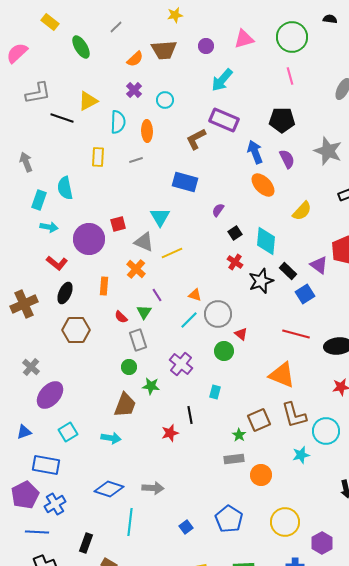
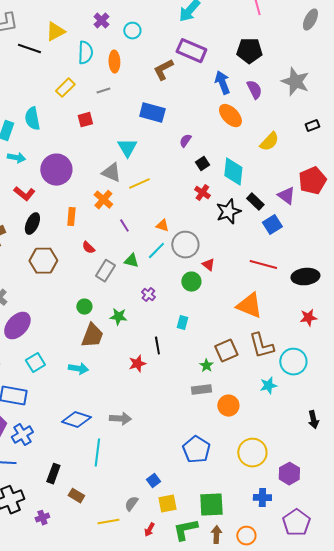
yellow rectangle: (98, 157) -> (65, 88), turned 42
red square: (118, 224) -> (85, 120), moved
green triangle: (144, 312) -> (131, 261), moved, turned -49
gray rectangle: (138, 340) -> (105, 271), turned 50
purple cross: (181, 364) -> (148, 295), size x0.6
green circle: (129, 367) -> (84, 307), moved
blue square: (186, 527) -> (153, 481), moved

